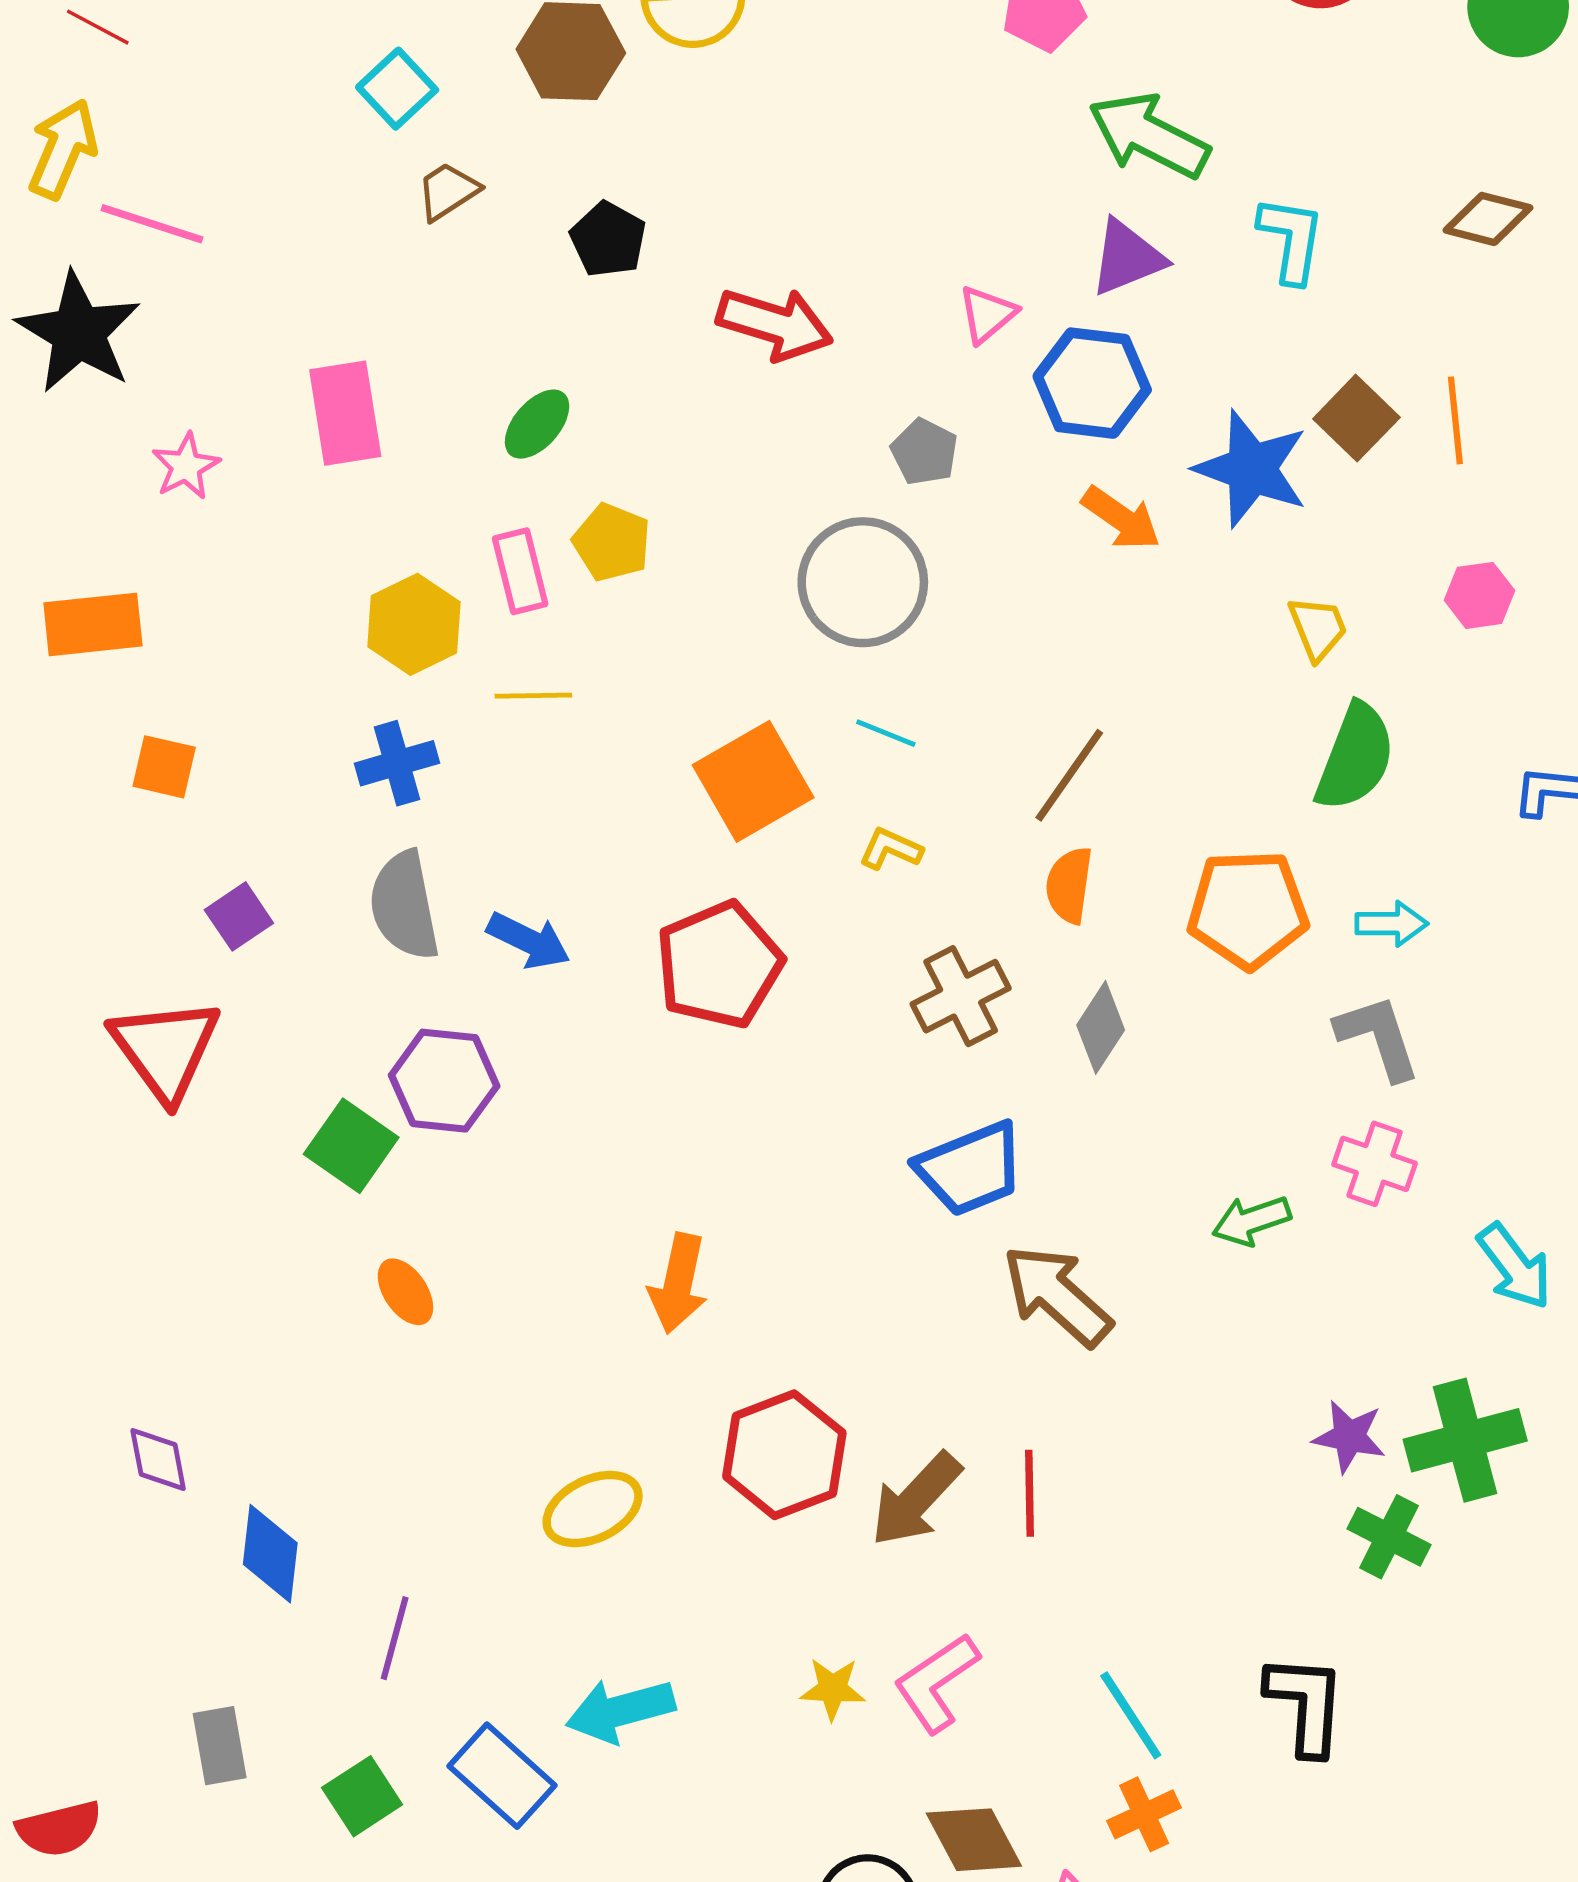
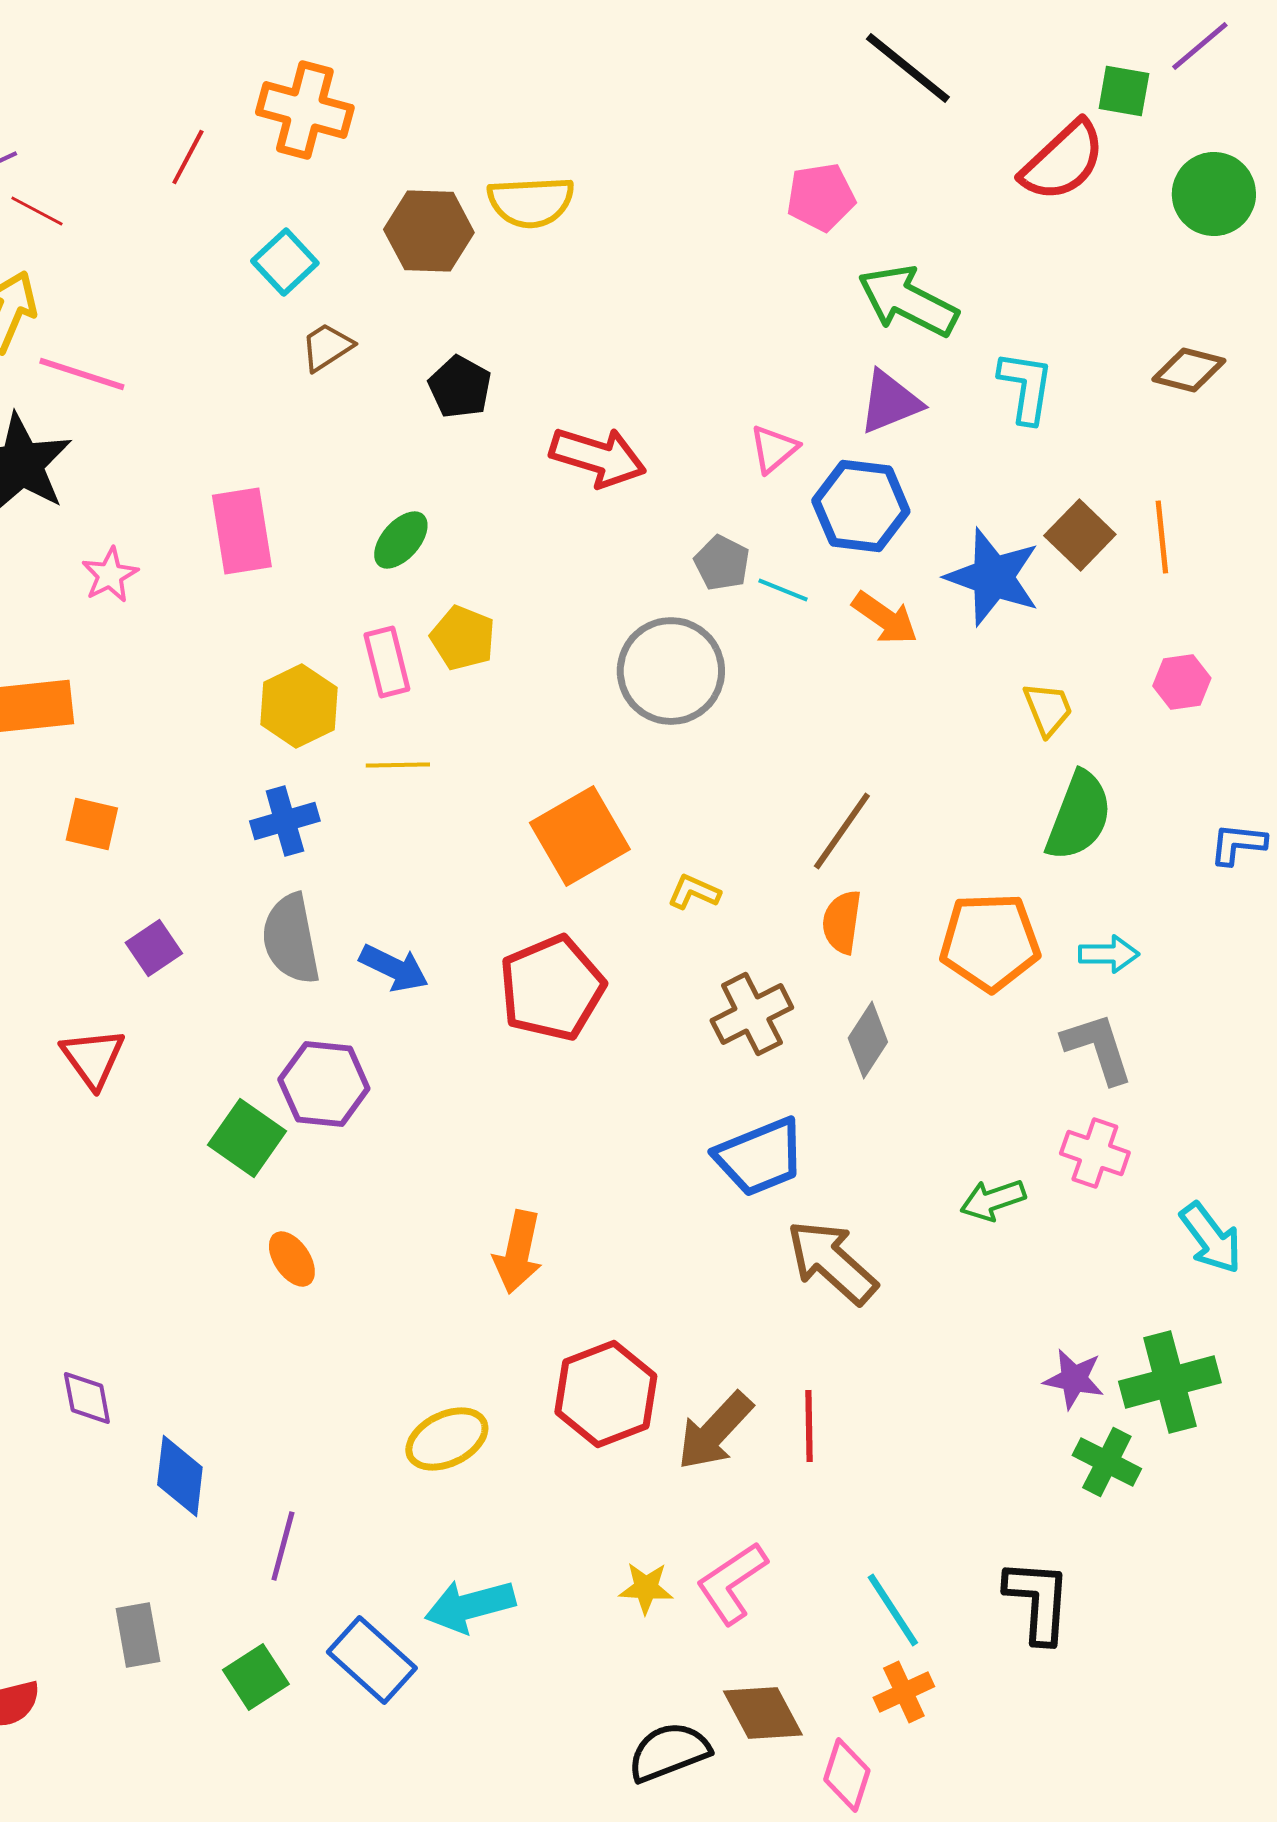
cyan line: (886, 733) -> (783, 590), moved
red triangle: (165, 1049) -> (93, 1058), size x0.7

